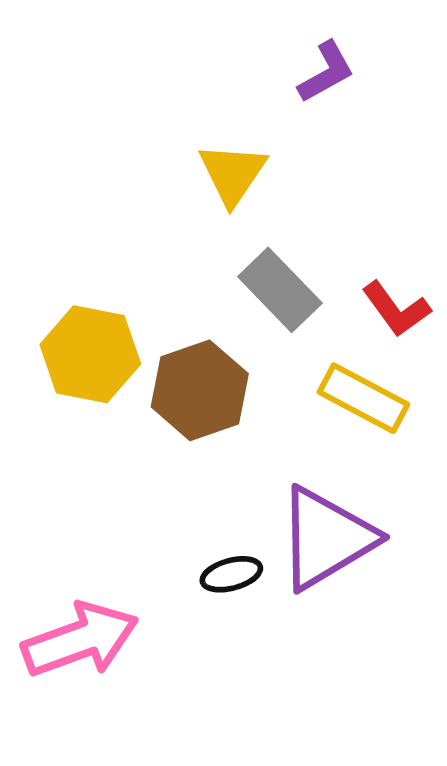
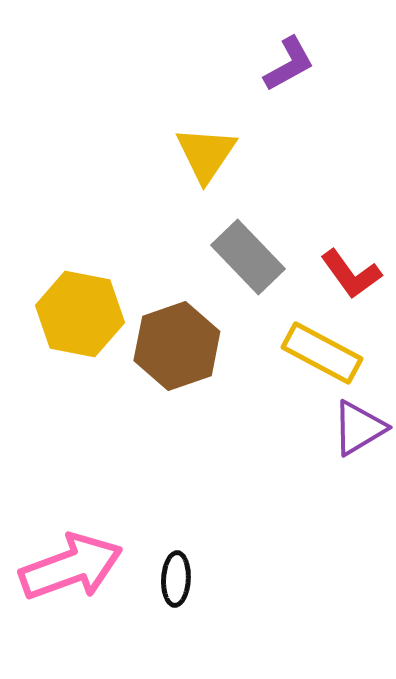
purple triangle: (326, 538) -> (359, 428), moved, size x0.6
black ellipse: (231, 574) -> (176, 579), moved, turned -72

